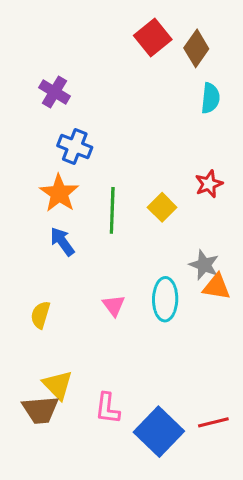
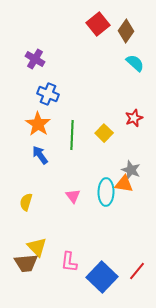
cyan semicircle: (210, 98) -> (135, 63), turned -54
orange triangle: (217, 287) -> (124, 184), moved
red line: (213, 422) -> (137, 271), turned -36

